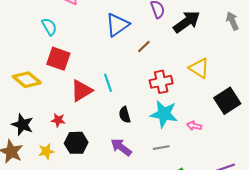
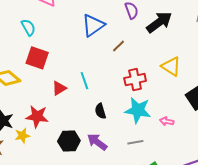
red triangle: (81, 91) -> (59, 88), size x0.7
red star: (58, 120) -> (37, 116), size x1.6
black hexagon: (76, 143) -> (69, 141), moved
yellow star: (46, 151) -> (22, 136), moved

